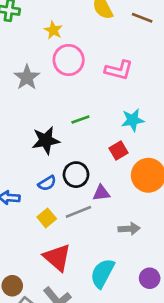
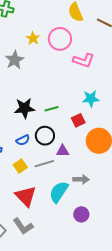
yellow star: (53, 30) -> (33, 38), moved
pink circle: (69, 60) -> (60, 39), moved
green line: (80, 119) -> (52, 109), moved
cyan semicircle: (102, 273) -> (59, 192), moved
purple circle: (150, 278) -> (81, 214), moved

